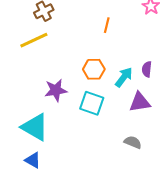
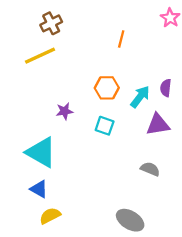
purple star: (56, 90) -> (65, 111), size x0.7
cyan square: (92, 103) -> (105, 126), size x0.7

